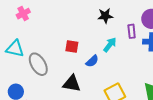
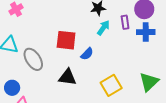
cyan arrow: (110, 45) -> (103, 28), moved
red square: (72, 47) -> (66, 40), size x1.5

